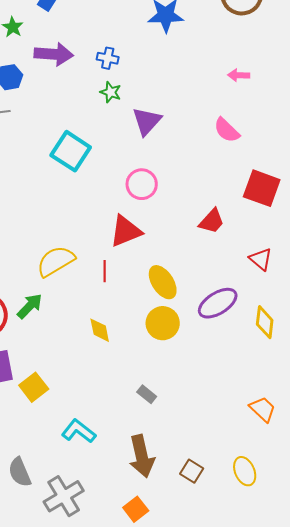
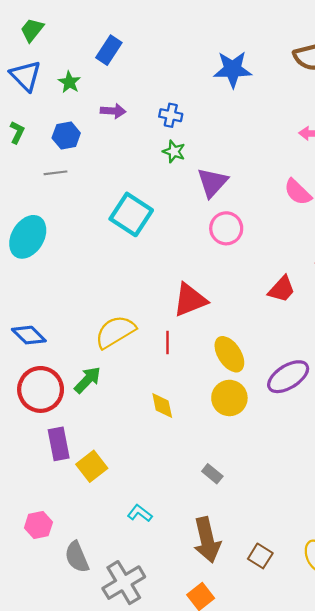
purple arrow: (54, 54) -> (113, 111), size x0.6
pink circle: (142, 184) -> (226, 228), moved
cyan L-shape: (79, 431) -> (140, 513), size x0.7

